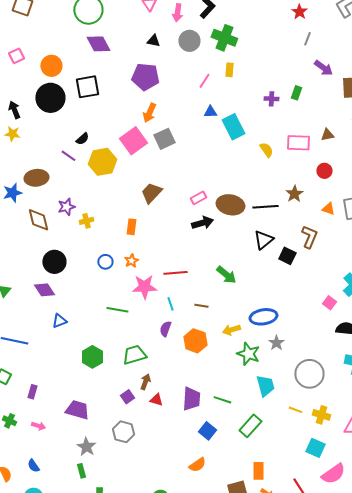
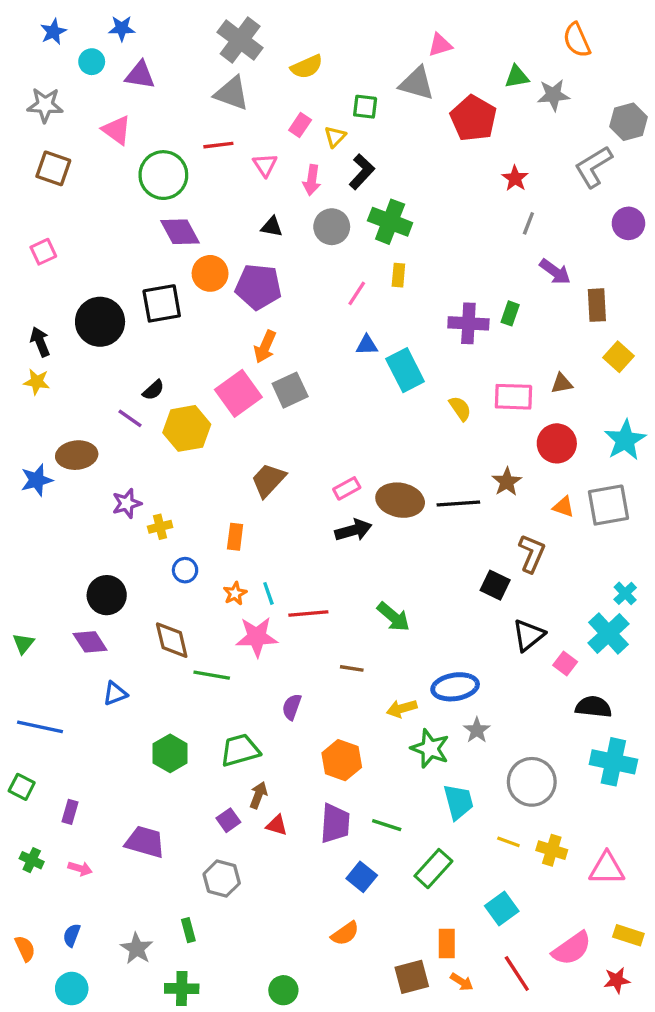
orange circle: (51, 66) -> (210, 273), moved
purple cross: (271, 99) -> (468, 323), size x1.6
red circle: (324, 171) -> (557, 443), size x1.5
brown diamond: (38, 220) -> (172, 640), moved
black triangle: (263, 240) -> (528, 635), moved
blue circle: (105, 262) -> (185, 570), moved
cyan line: (170, 304) -> (268, 593), moved
orange hexagon: (195, 341) -> (342, 760), moved
gray star: (86, 447) -> (137, 949), moved
cyan square: (315, 448) -> (502, 909), moved, turned 30
blue semicircle: (33, 466) -> (72, 935), turned 56
green rectangle: (81, 471) -> (188, 930), moved

